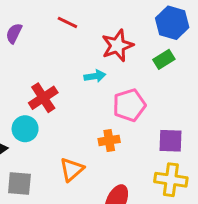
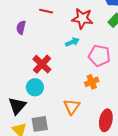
purple semicircle: (14, 33) -> (21, 28), moved
red star: (117, 46) -> (82, 18), turned -30
pink pentagon: (129, 105) -> (99, 56), turned -30

